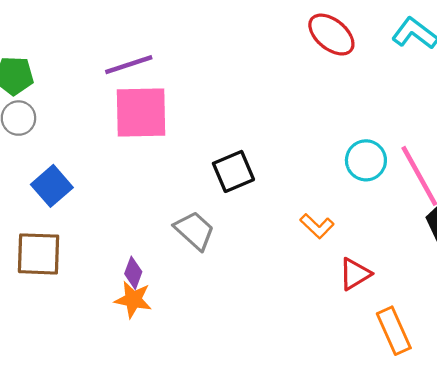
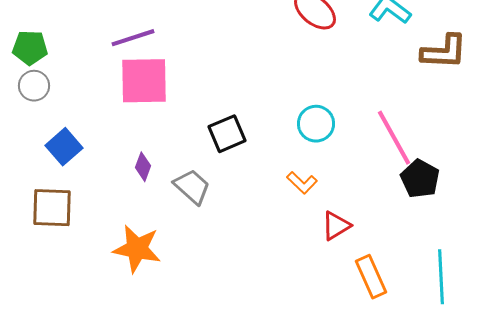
cyan circle: (366, 160) -> (316, 124), moved
purple diamond: (133, 273) -> (143, 167), moved
orange star: (133, 300) -> (137, 249), size x1.4

